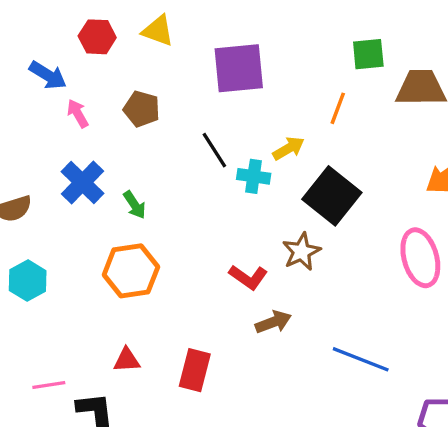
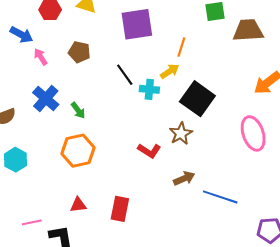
orange line: (338, 108) -> (181, 47), moved
brown arrow: (273, 322) -> (184, 178), moved

